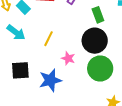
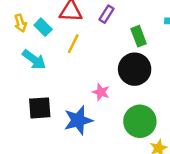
yellow line: (49, 39) -> (73, 44), moved
green circle: (100, 69) -> (140, 121), moved

